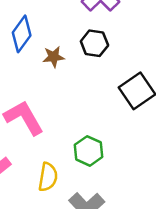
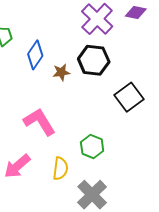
black hexagon: (94, 43) -> (94, 60), size x1.4

